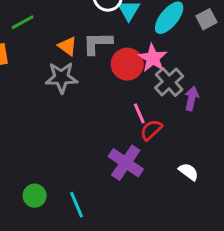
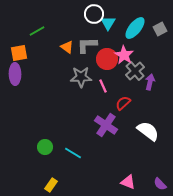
gray star: (61, 78) -> (81, 77), moved
pink line: (139, 113) -> (103, 86), moved
white semicircle: (189, 172) -> (148, 131), size x1.6
cyan line: (76, 205) -> (73, 153), turned -36

